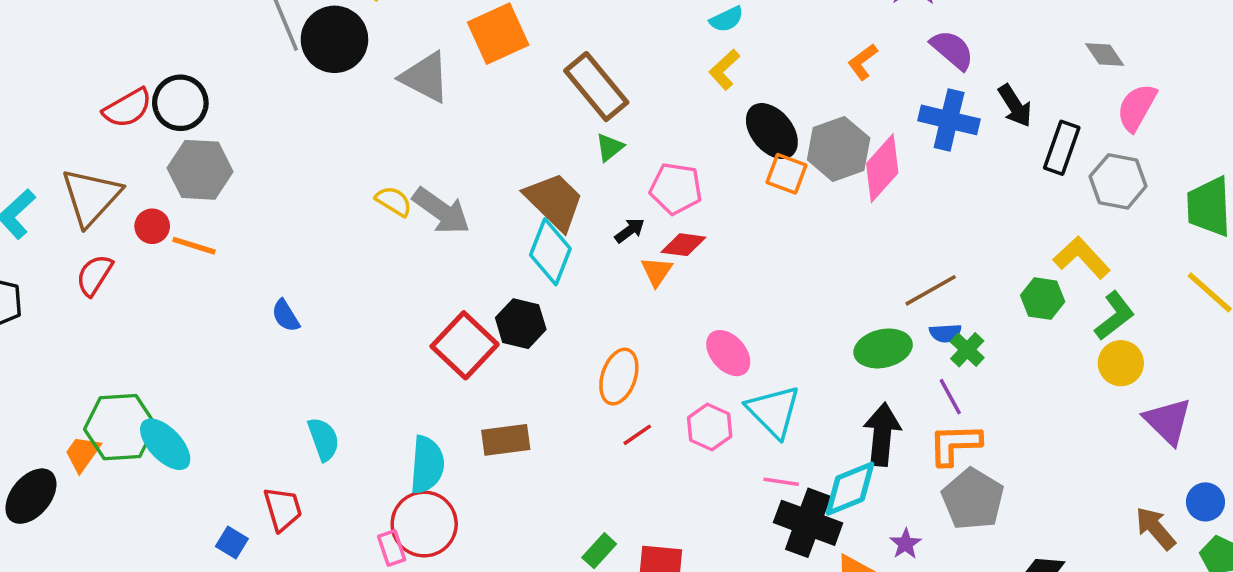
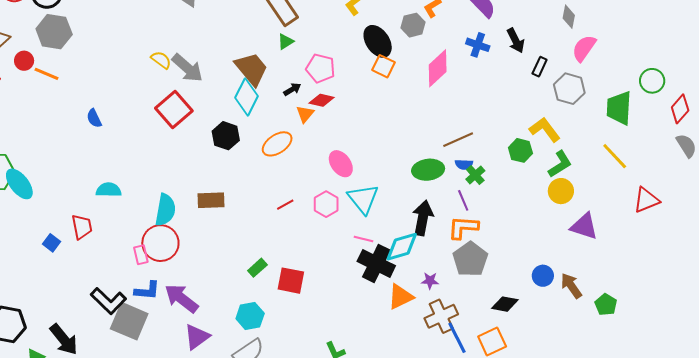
gray diamond: (1105, 54) -> (569, 17), turned 40
blue cross: (949, 120) -> (478, 45), size x0.7
black rectangle: (1062, 148) -> (540, 67), size x0.7
gray hexagon: (839, 149) -> (413, 25), moved, size x0.7
red square: (465, 345) -> (174, 109), moved
orange ellipse: (619, 377) -> (277, 144), moved, turned 32
purple triangle: (1168, 421) -> (584, 226), turned -32
cyan semicircle: (324, 439) -> (109, 190), turned -75
blue circle: (1205, 502) -> (543, 276), moved
purple star: (906, 544) -> (430, 281), turned 30

